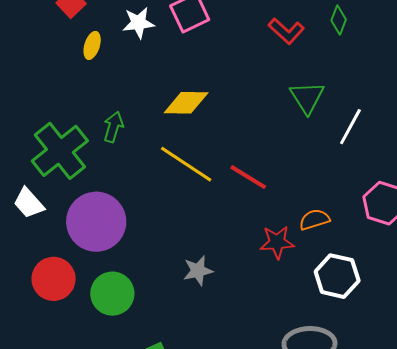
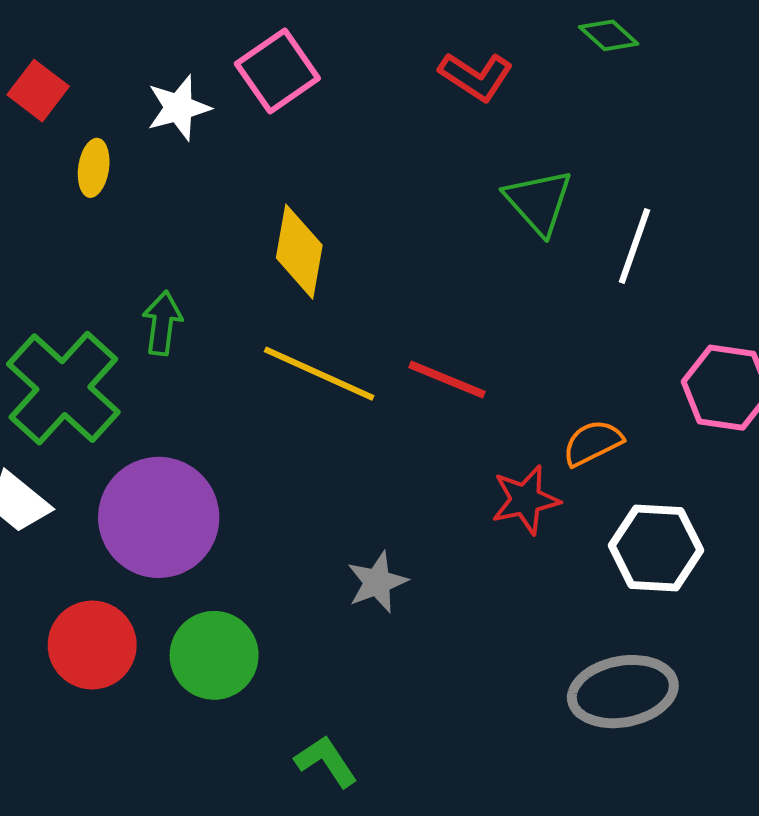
green diamond: (339, 20) -> (609, 35), moved, turned -60
yellow diamond: (186, 103) -> (299, 252), turned -72

